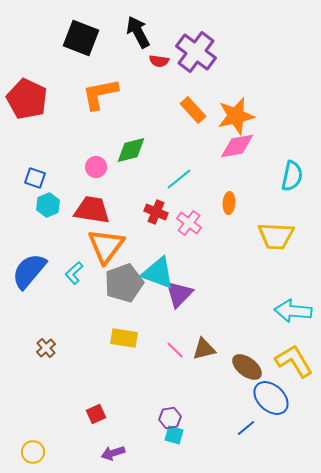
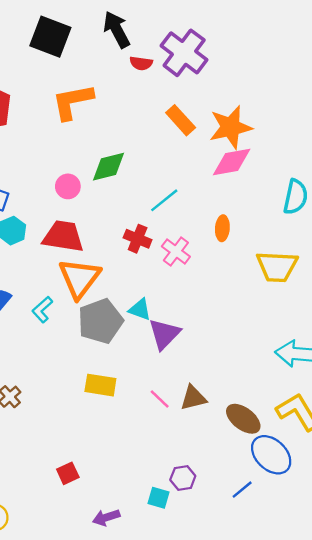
cyan triangle: (158, 273) -> (140, 310), size x0.6
purple hexagon: (170, 418) -> (183, 478), moved
purple arrow: (113, 453) -> (106, 517), moved

